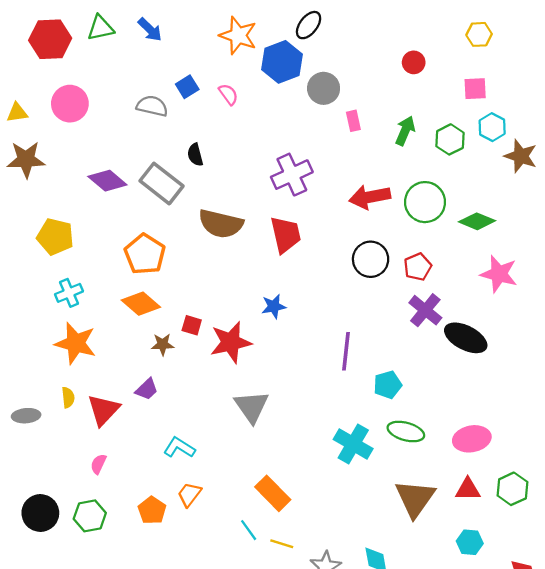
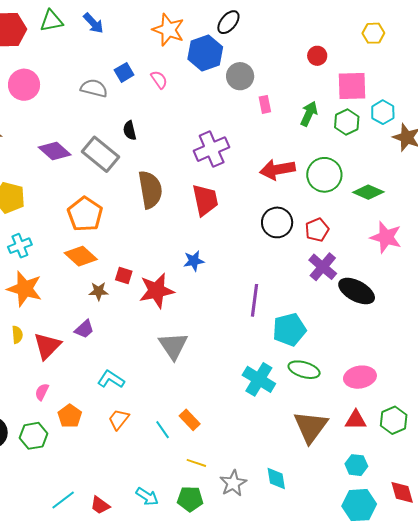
pink square: (475, 89) -> (352, 86), moved, size x1.5
brown semicircle: (221, 224) -> (150, 190), turned -114
cyan pentagon: (388, 385) -> (289, 330), size x1.4
orange rectangle: (273, 493) -> (190, 420), size x0.7
orange pentagon: (152, 510) -> (70, 416), moved
cyan line: (249, 530) -> (163, 430), moved

